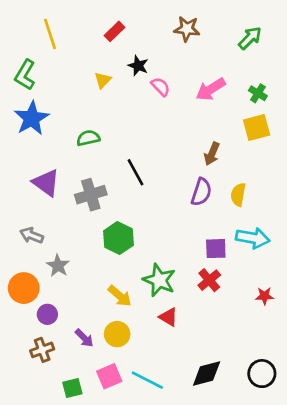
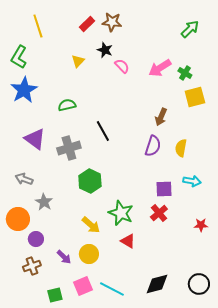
brown star: (187, 29) -> (112, 22), moved
green cross: (258, 93) -> (185, 73), moved
cyan arrow: (253, 238) -> (192, 181), size x0.7

